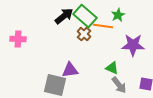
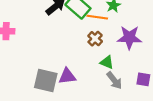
brown cross: (84, 34) -> (95, 39), moved
purple triangle: (70, 70) -> (67, 76), moved

